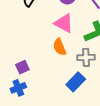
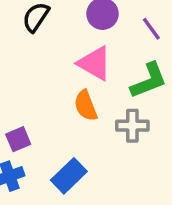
blue rectangle: (76, 82) -> (69, 176), moved

